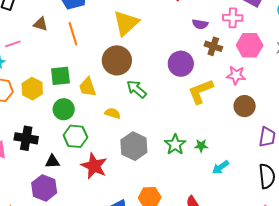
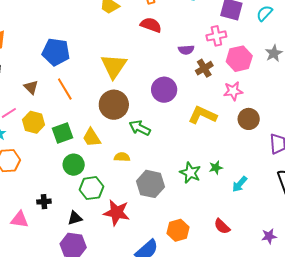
brown triangle: (41, 24) -> (31, 87), turned 42
brown cross: (213, 46) -> (204, 68), turned -36
purple circle: (181, 64) -> (164, 90), moved
yellow hexagon: (32, 89) -> (34, 122), moved
yellow L-shape: (201, 91) -> (202, 115), turned 60
black cross: (26, 138) -> (44, 202), size x0.6

